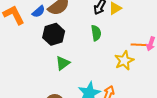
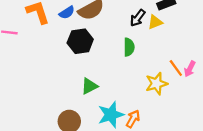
orange line: (139, 45) -> (176, 68), turned 42
green triangle: (63, 63) -> (89, 86), moved

